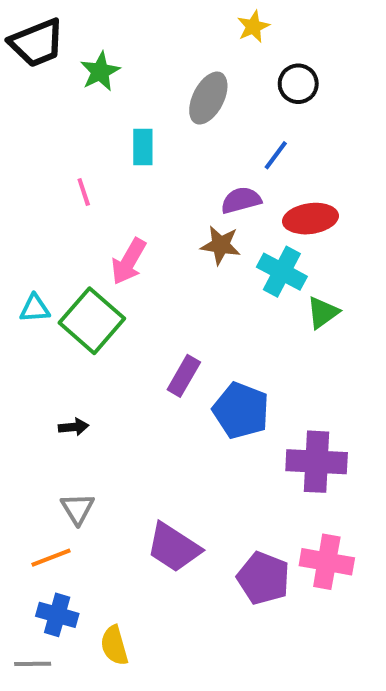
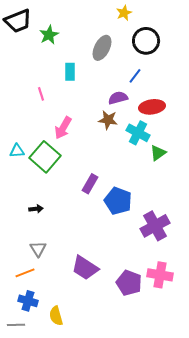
black circle: (298, 84) -> (146, 41), size x1.4
purple cross: (317, 462) -> (155, 226), turned -32

